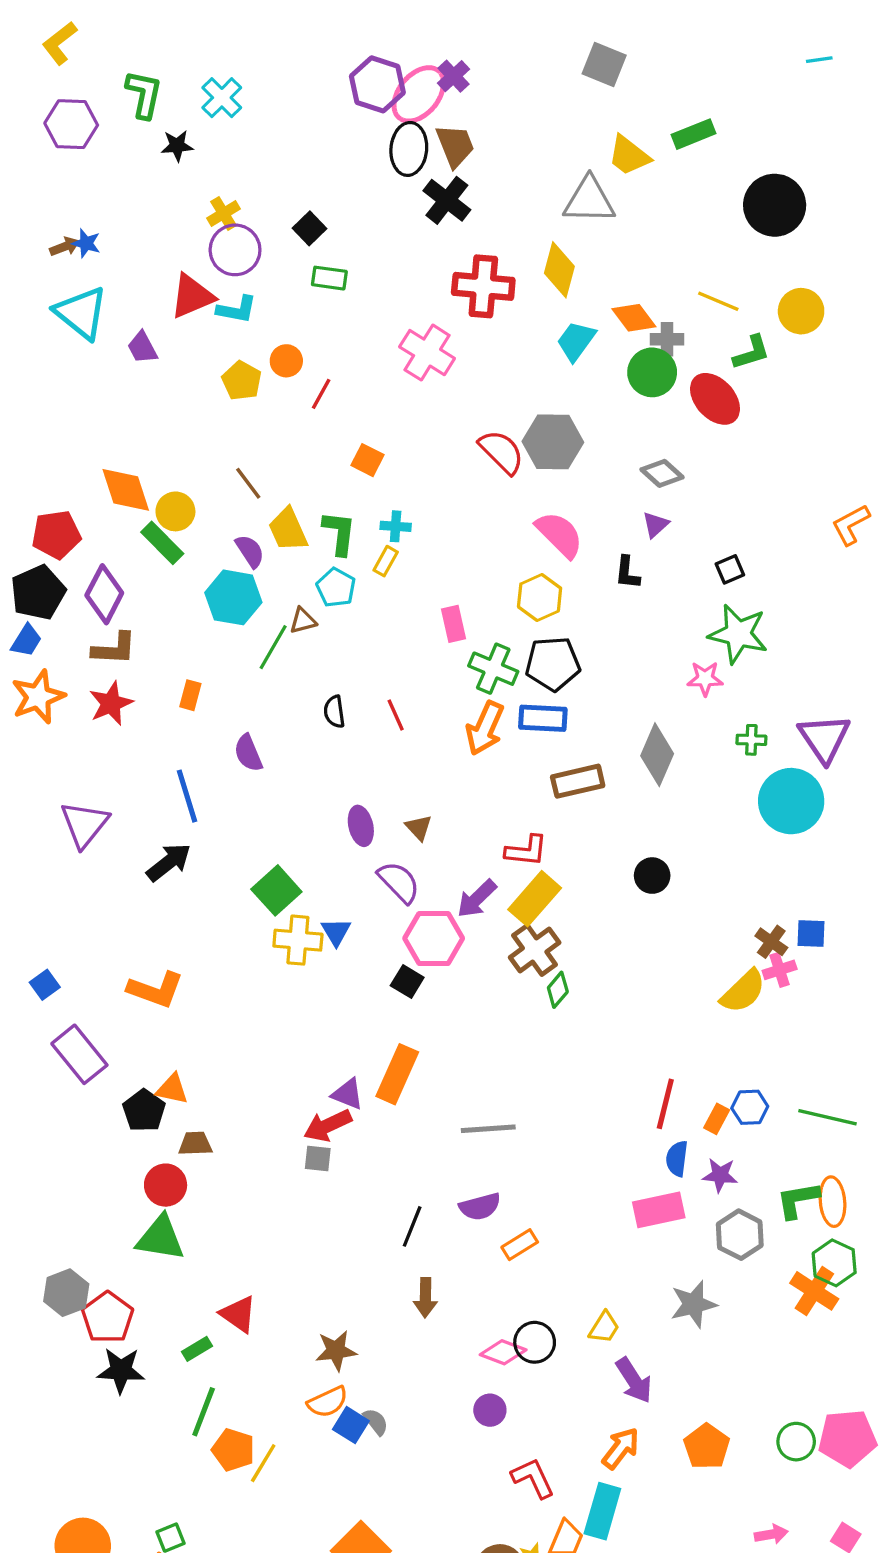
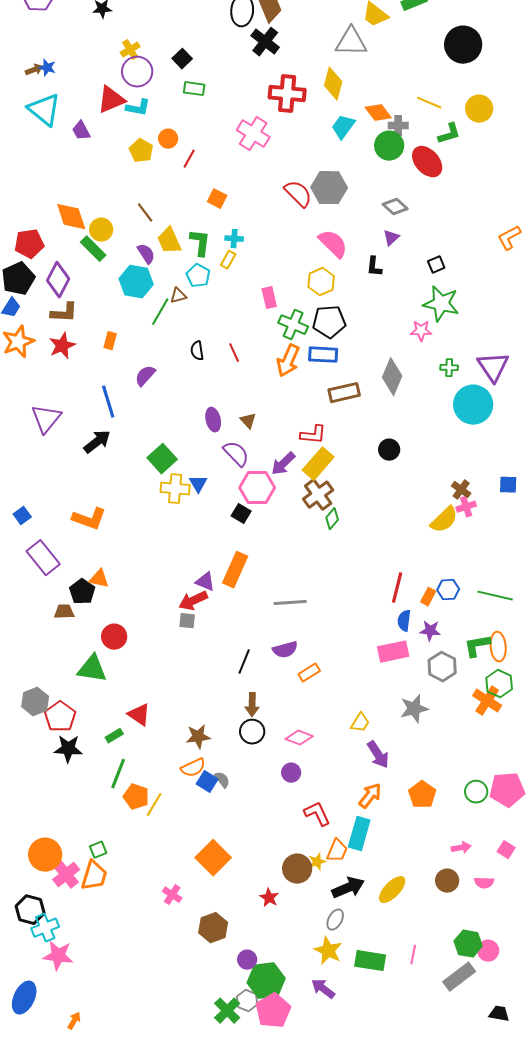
purple semicircle: (248, 753) -> (145, 376), turned 65
blue square: (811, 933) -> (508, 485), moved
brown trapezoid: (195, 1144) -> (64, 612), moved
red circle: (166, 1185) -> (114, 637), moved
black circle: (535, 1342) -> (252, 732), moved

